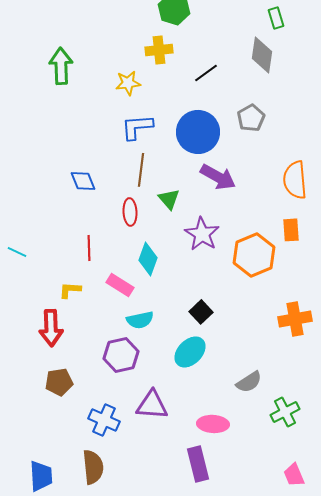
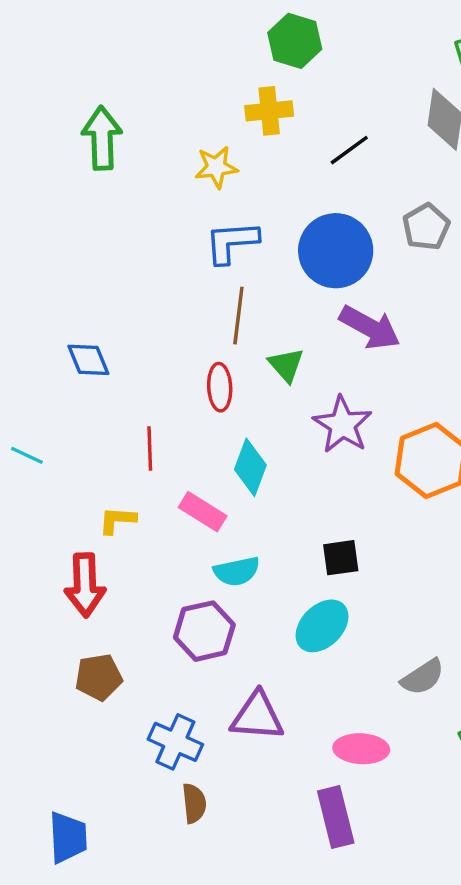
blue diamond: (83, 181) -> (88, 360), moved
black square: (201, 312) -> (341, 558), turned 35
brown semicircle: (93, 467) -> (194, 803), moved, size x0.7

